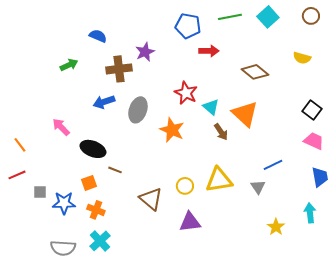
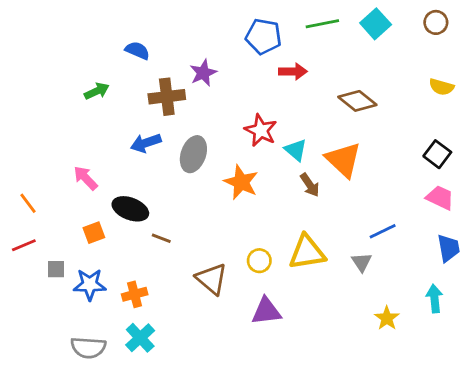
yellow semicircle: (302, 58) -> (441, 87), moved
orange square: (89, 183) -> (94, 233), moved
orange cross: (96, 210) -> (135, 294), turned -36

